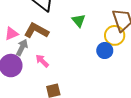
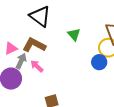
pink arrow: (42, 61) -> (37, 66), moved

